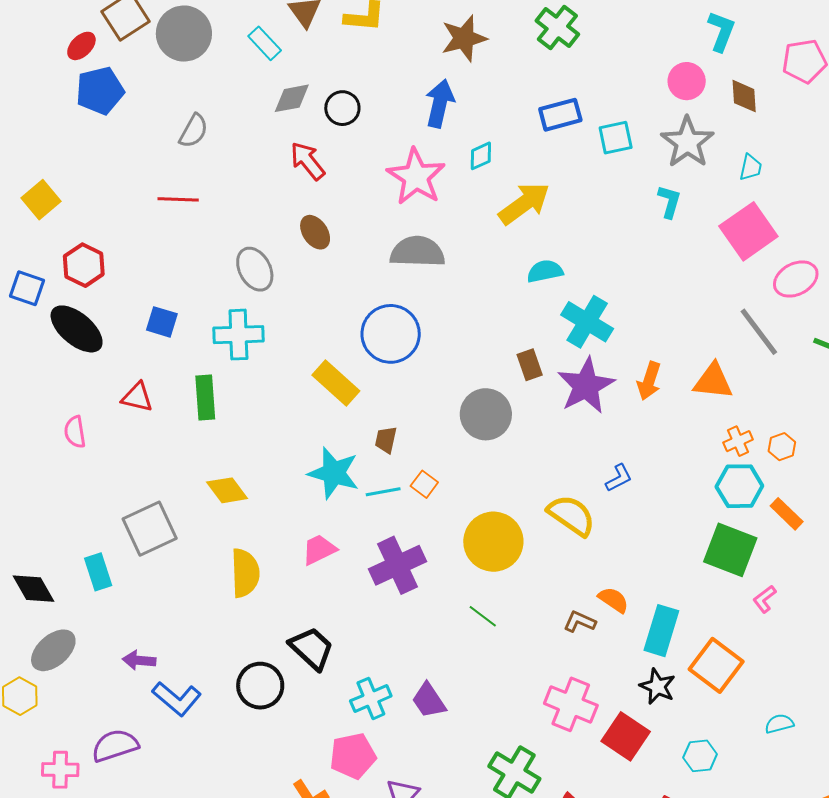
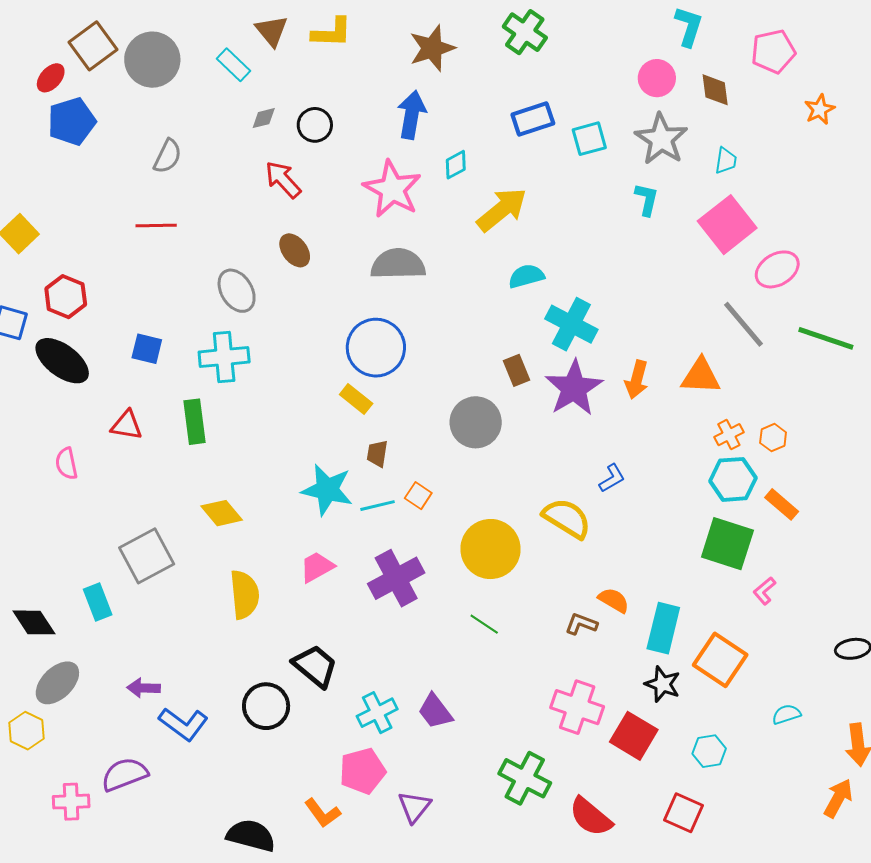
gray diamond: (292, 98) -> (264, 118), size x0.7
yellow rectangle: (336, 383) -> (356, 399), moved, size x0.7

